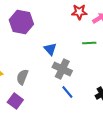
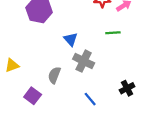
gray semicircle: (22, 77) -> (54, 75), moved
blue line: (67, 92) -> (90, 99), moved

